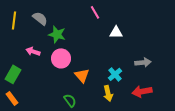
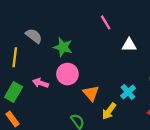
gray semicircle: (40, 18) -> (34, 36), moved
yellow line: (14, 20) -> (15, 57), moved
pink arrow: (33, 51) -> (41, 83), moved
yellow arrow: (108, 93) -> (109, 111), moved, turned 49

